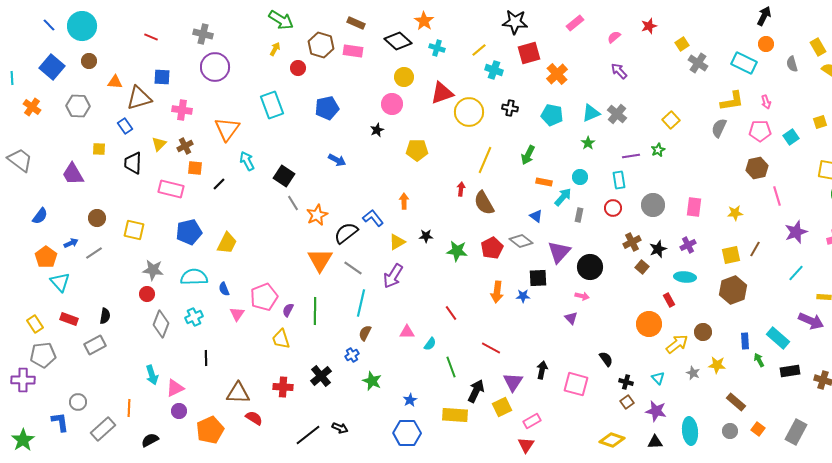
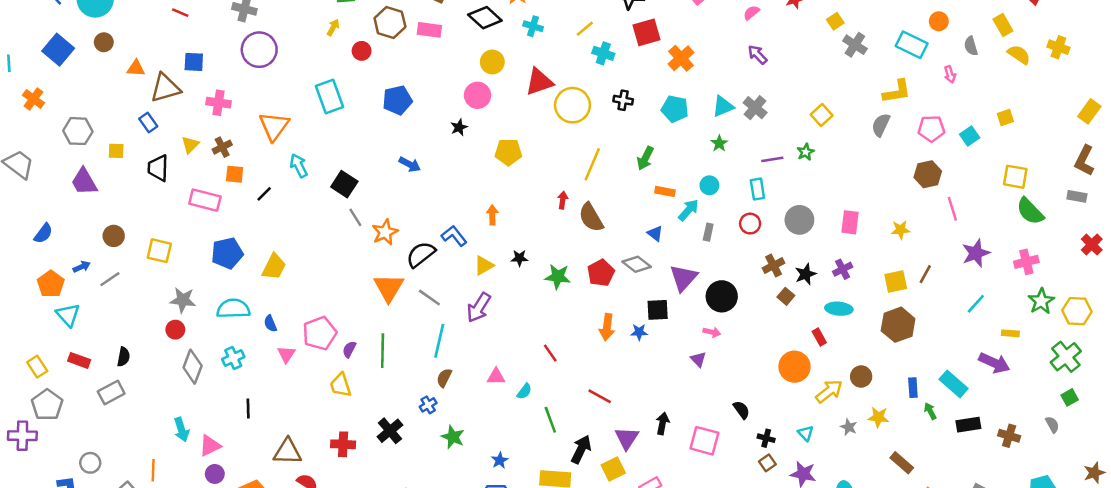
pink arrow: (766, 102) -> (950, 74), moved
gray hexagon: (78, 106) -> (78, 131), moved
gray pentagon: (43, 355) -> (47, 405), turned -30

